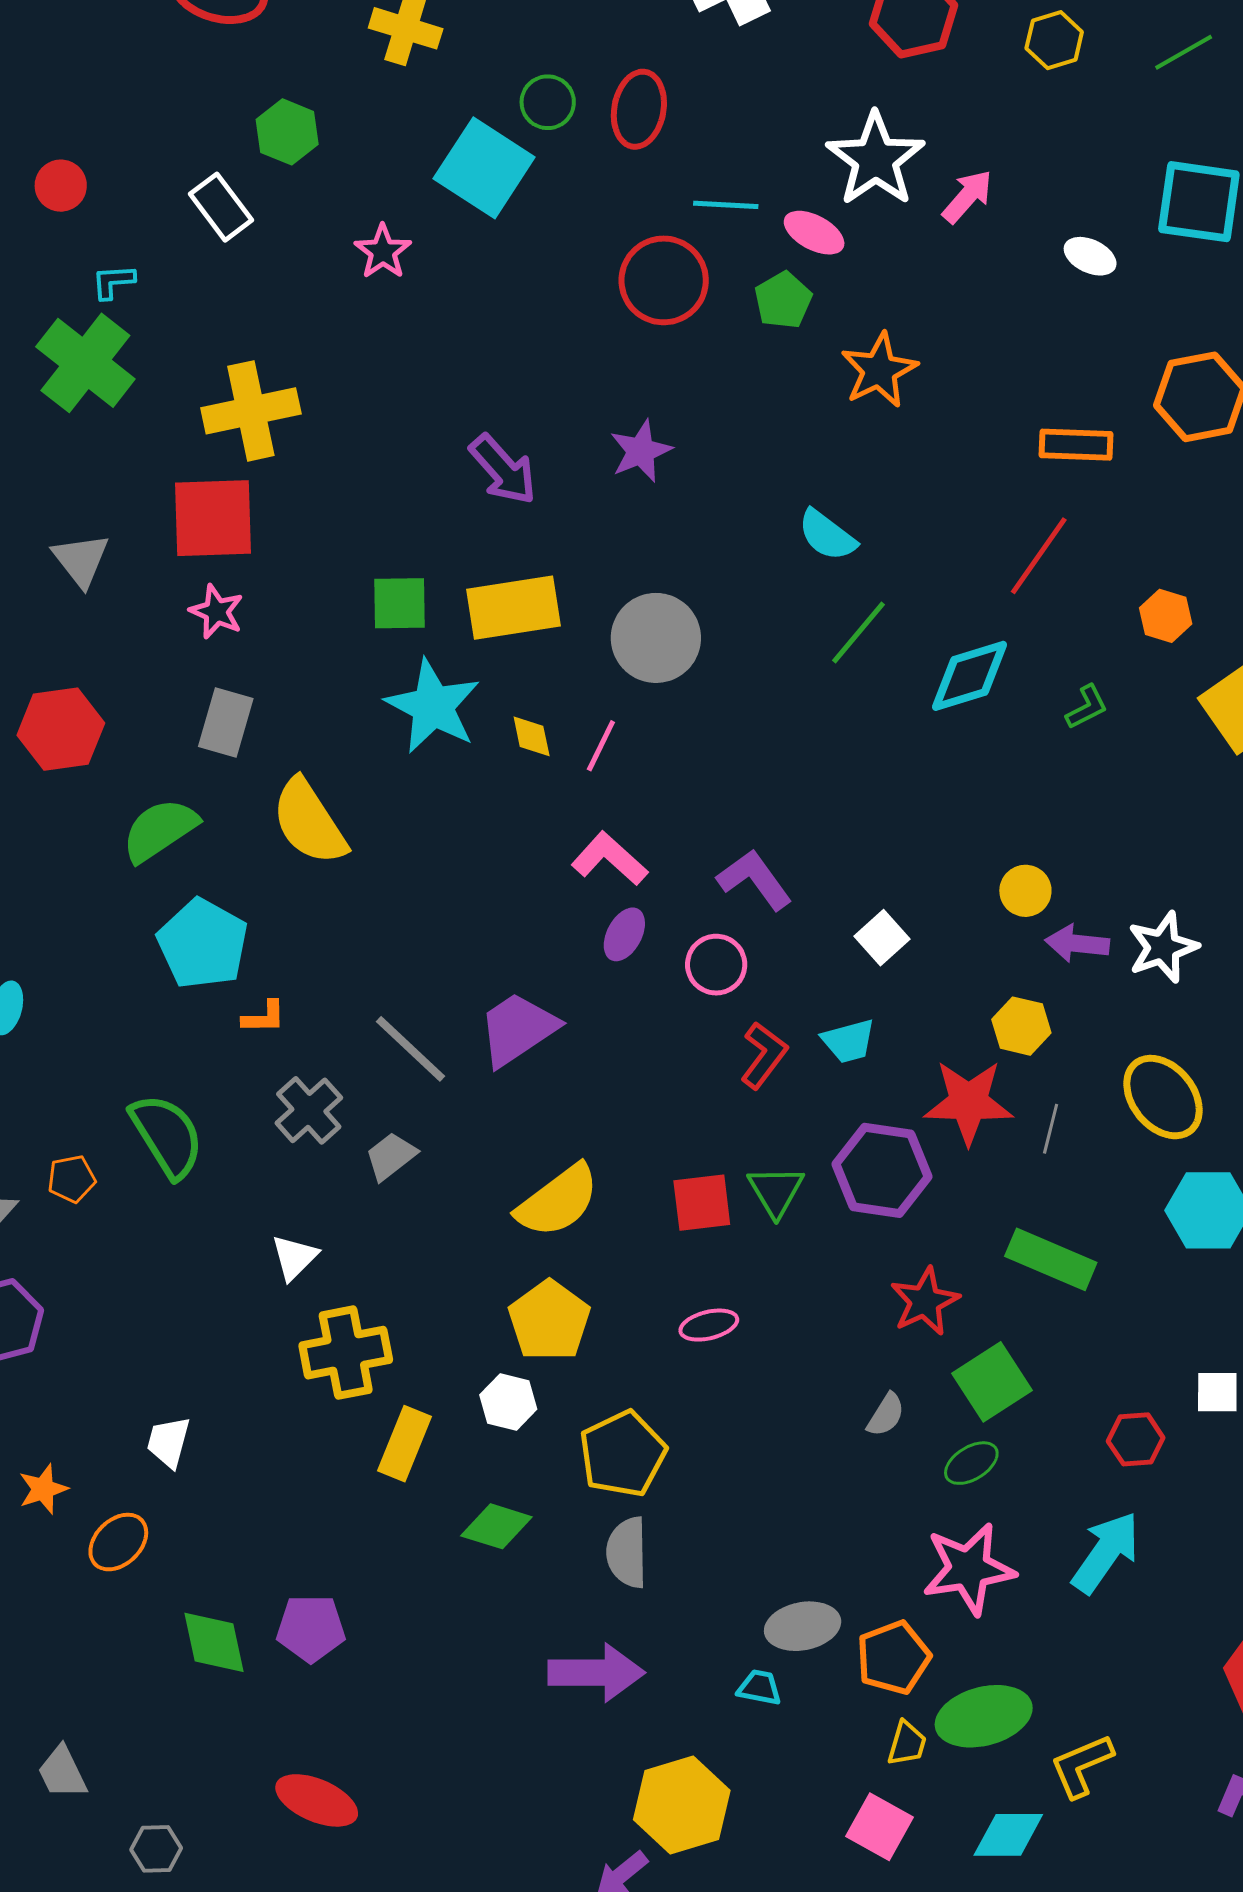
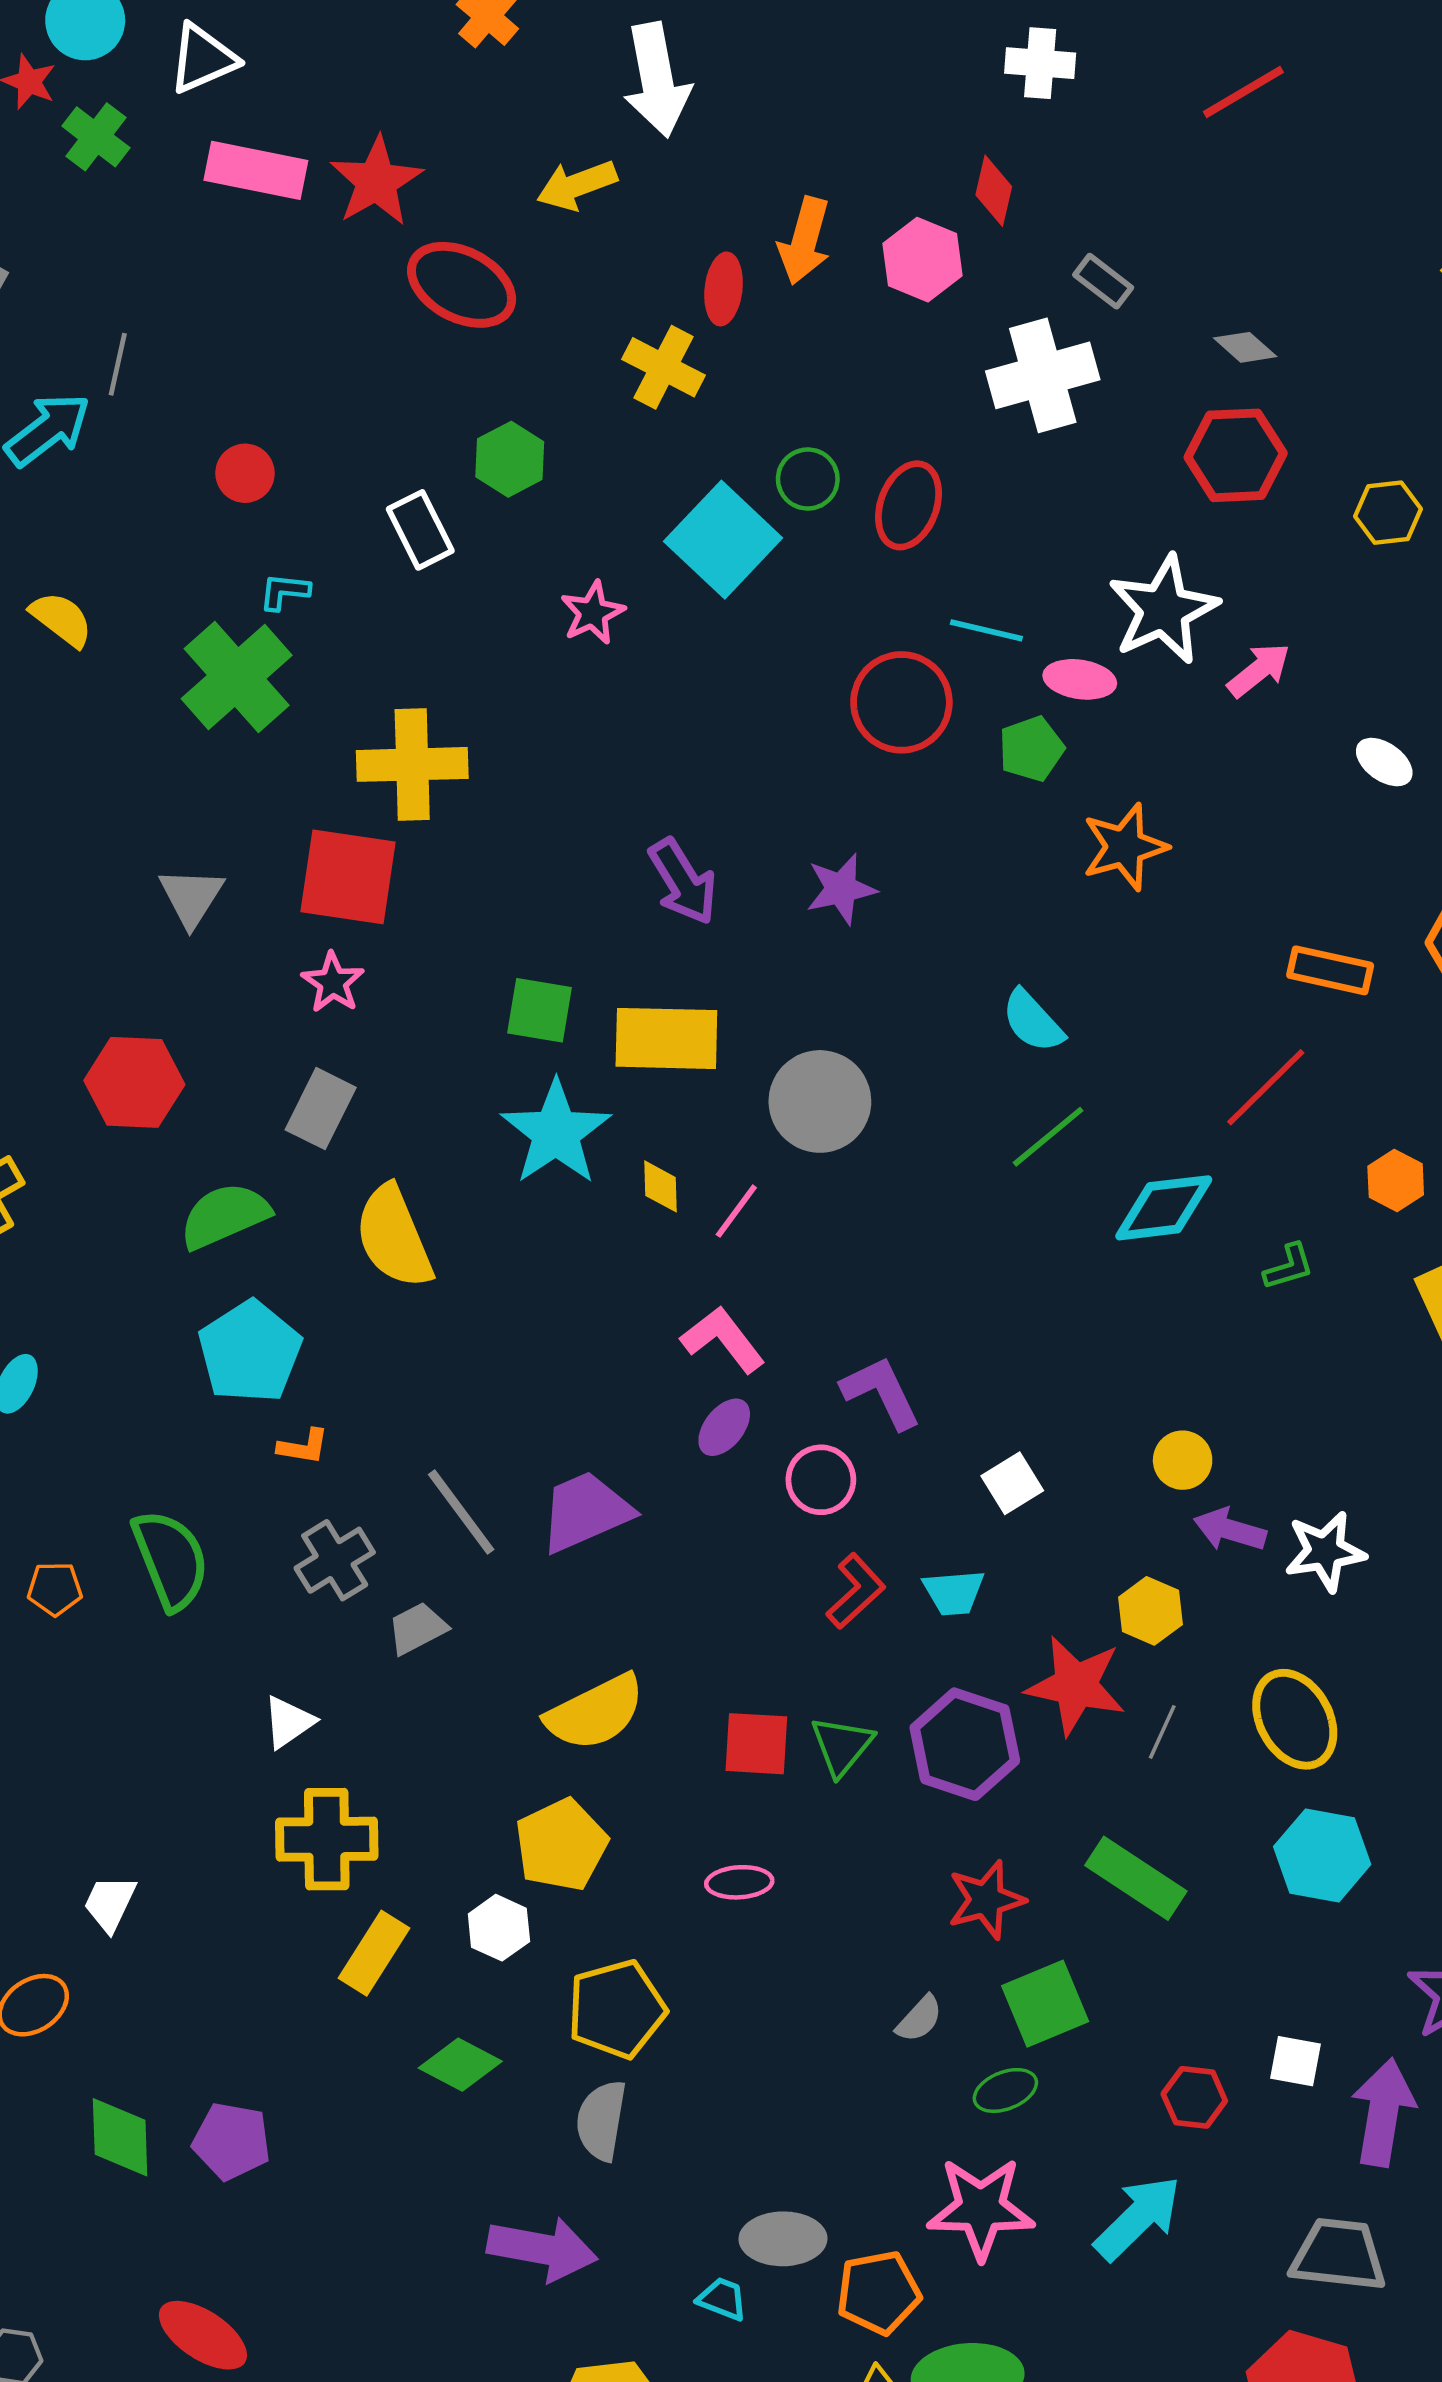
pink ellipse: (814, 233) -> (1080, 679), turned -30

